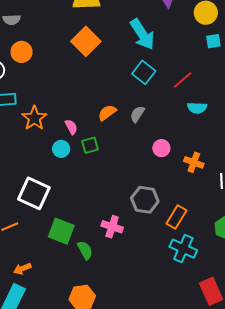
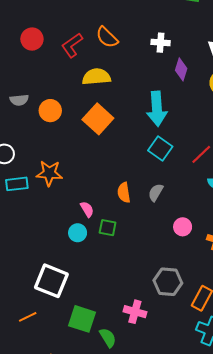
cyan arrow: (142, 34) -> (157, 109), turned 32
orange circle: (22, 52) -> (50, 111), moved
orange semicircle: (107, 113) -> (124, 193), turned -60
orange star: (34, 118) -> (49, 173), moved, turned -30
green square: (90, 145) -> (108, 228), turned 30

